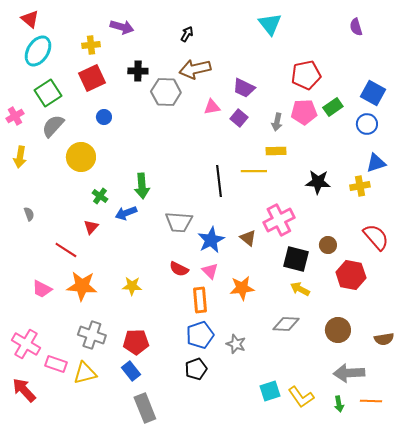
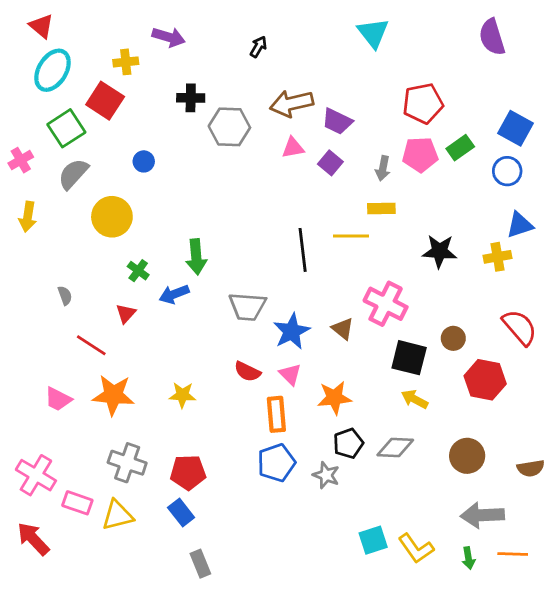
purple semicircle: (356, 27) -> (492, 37), size x1.5
brown arrow: (195, 69) -> (292, 103), moved
red square: (92, 78) -> (105, 101), moved, turned -32
gray semicircle: (29, 214) -> (65, 296), moved
pink cross: (279, 220) -> (386, 304), turned -36
black pentagon: (196, 369) -> (348, 443), moved
gray rectangle: (145, 408) -> (200, 564), size x0.7

